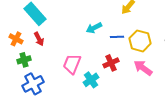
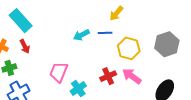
blue line: (117, 37) -> (105, 33), moved
red cross: (111, 63) -> (108, 76), moved

